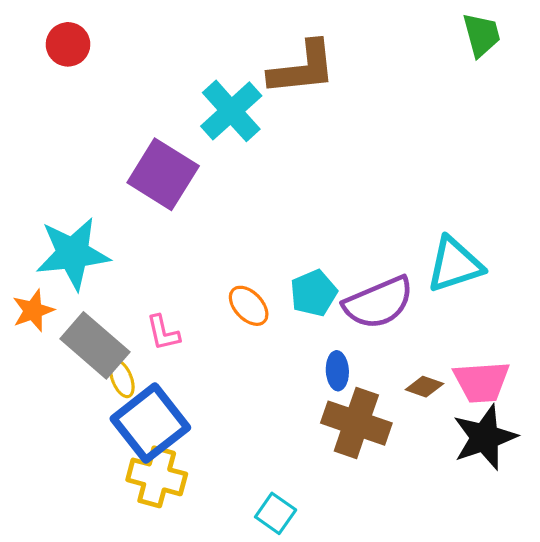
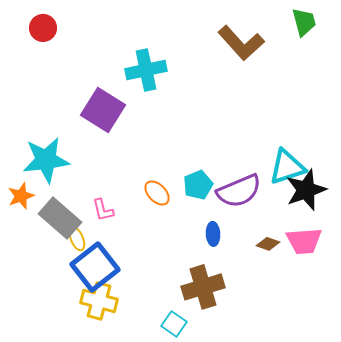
brown L-shape: (302, 68) -> (241, 43), moved, turned 54
cyan cross: (231, 111) -> (146, 70), turned 30
brown cross: (356, 423) -> (203, 287), moved, turned -36
black star: (485, 437) -> (306, 190), moved

